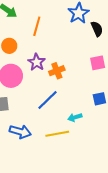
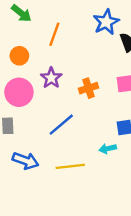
orange cross: (57, 71) -> (88, 88), moved
cyan arrow: (75, 117) -> (108, 149), moved

